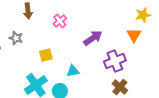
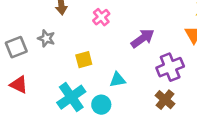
brown cross: (120, 87) -> (165, 100), moved

